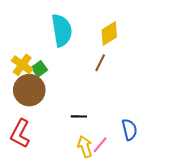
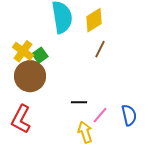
yellow diamond: (109, 33) -> (94, 20), moved
pink line: (100, 145) -> (100, 115), moved

